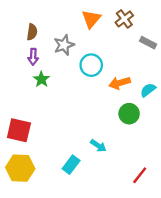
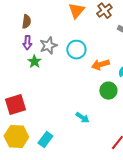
gray star: (64, 45) -> (48, 46), moved
red square: (19, 130) -> (15, 105), turned -30
cyan rectangle: (71, 165) -> (45, 140), moved

